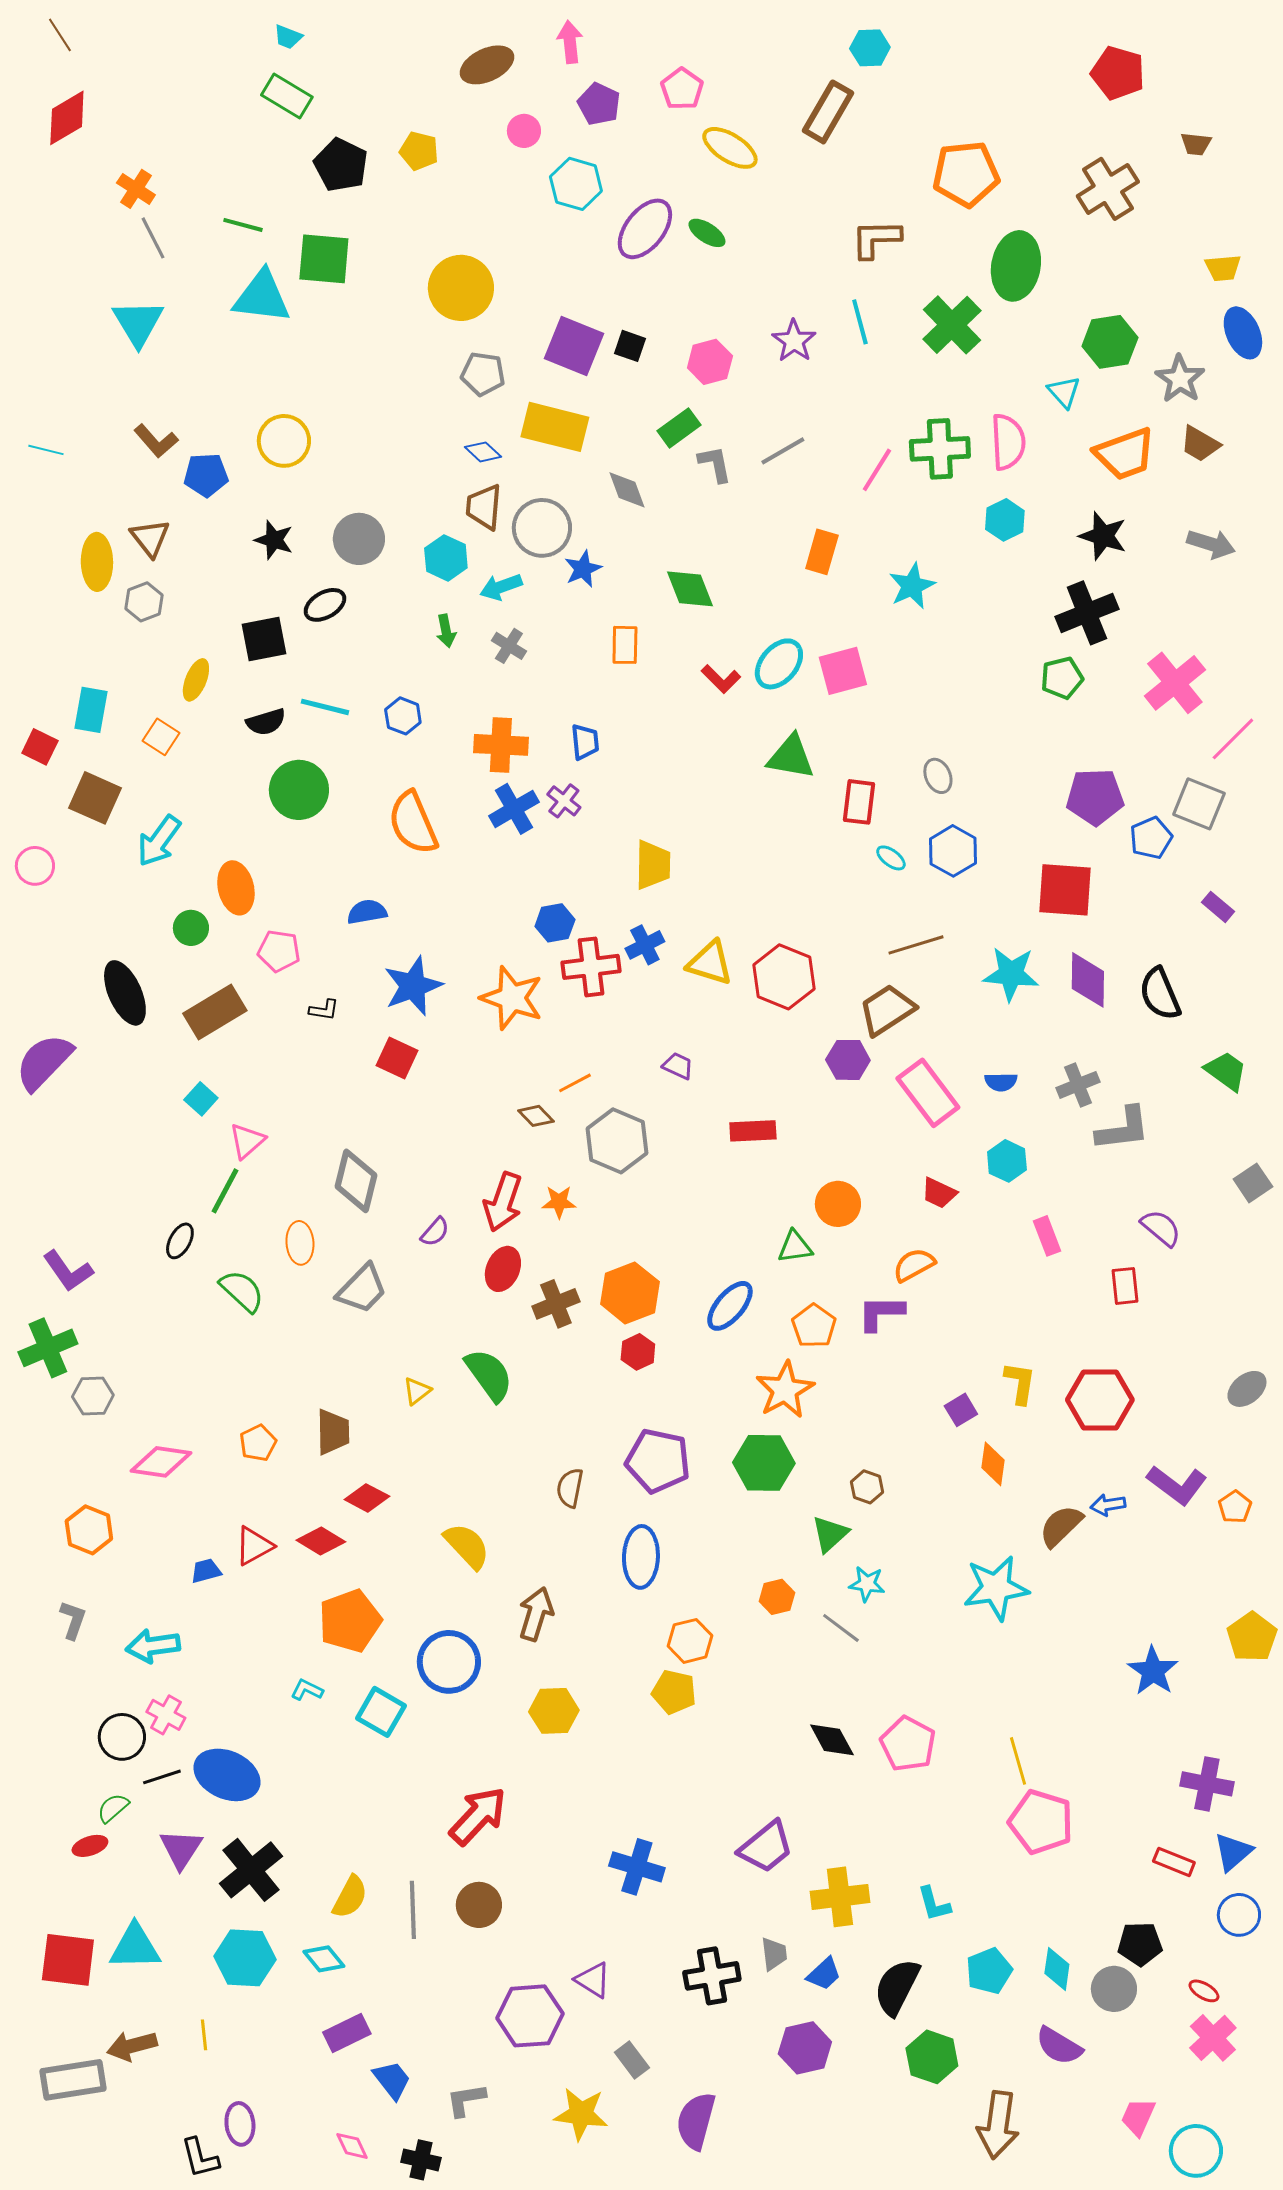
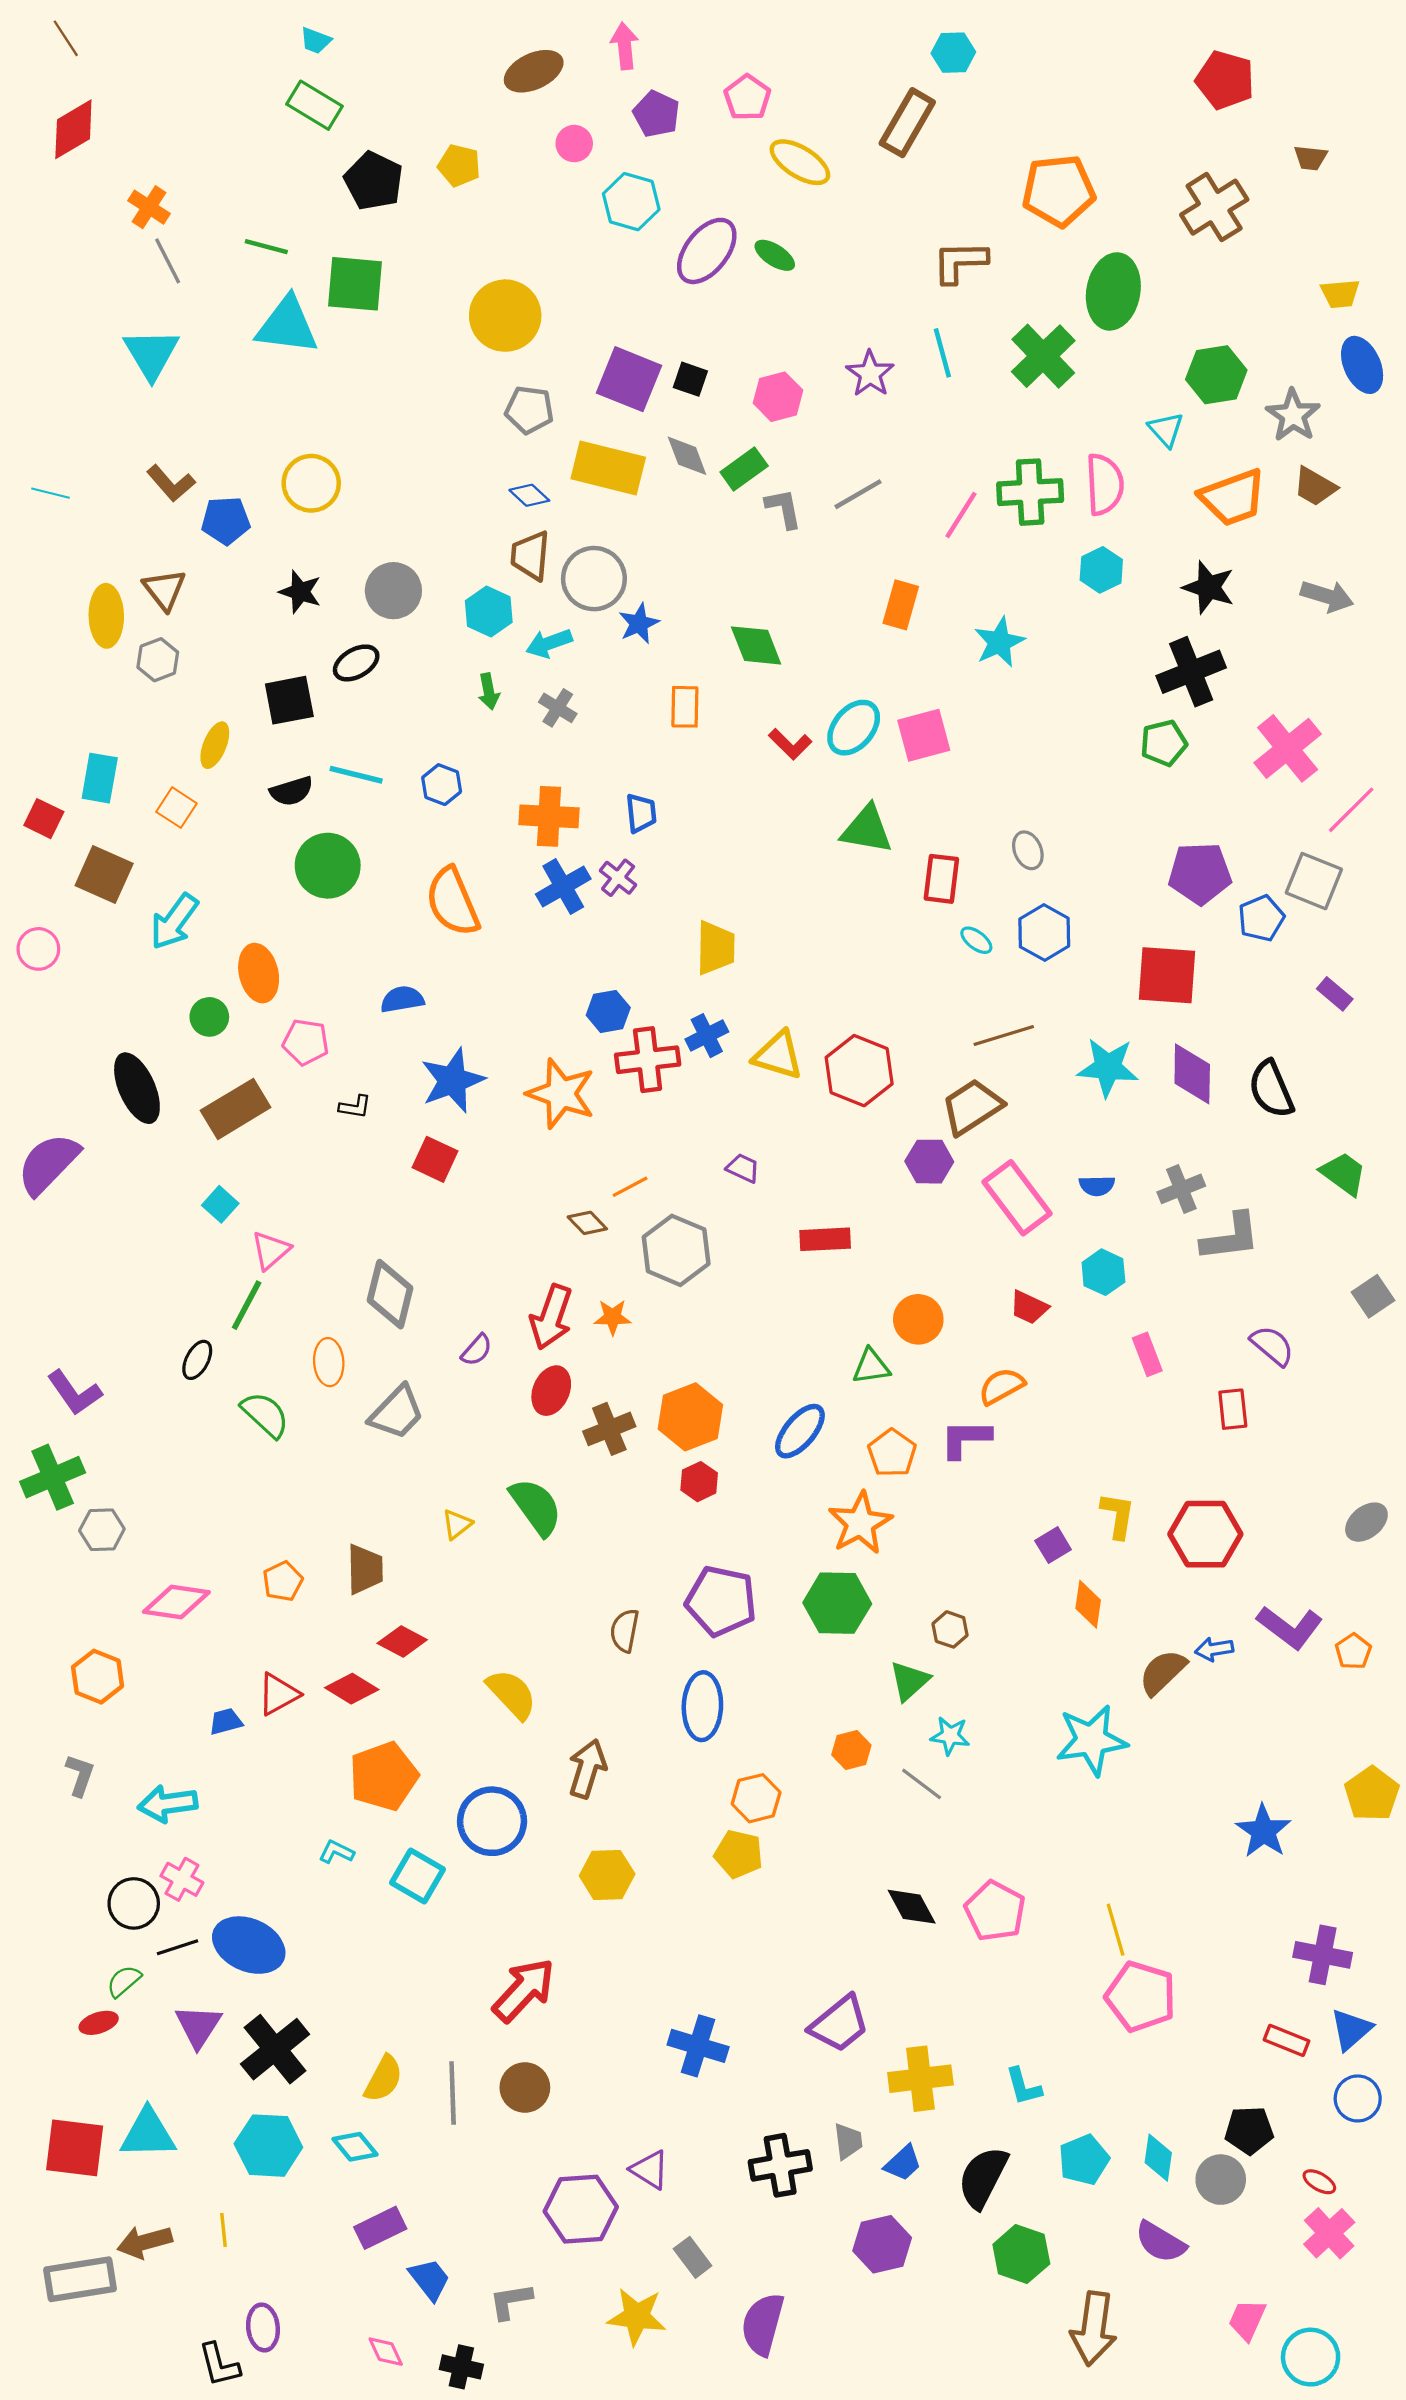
gray diamond: (627, 490) -> (687, 456), moved

